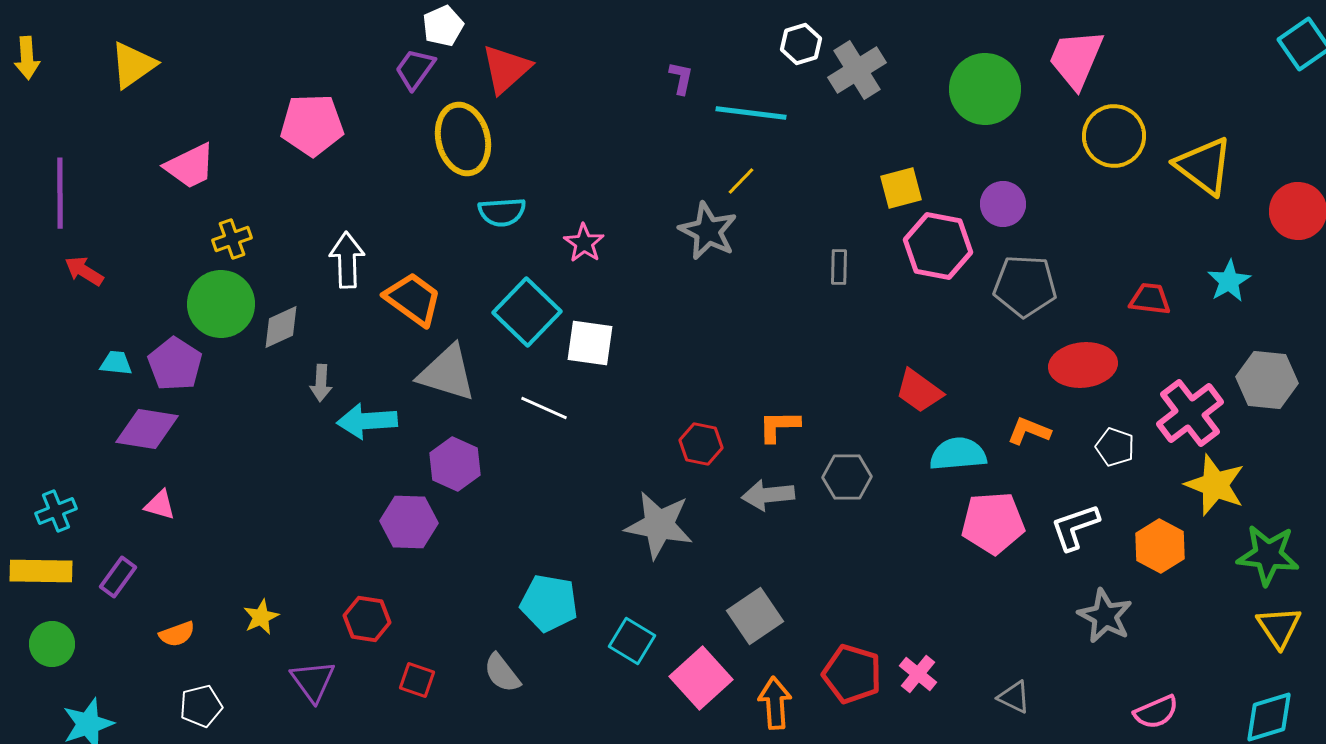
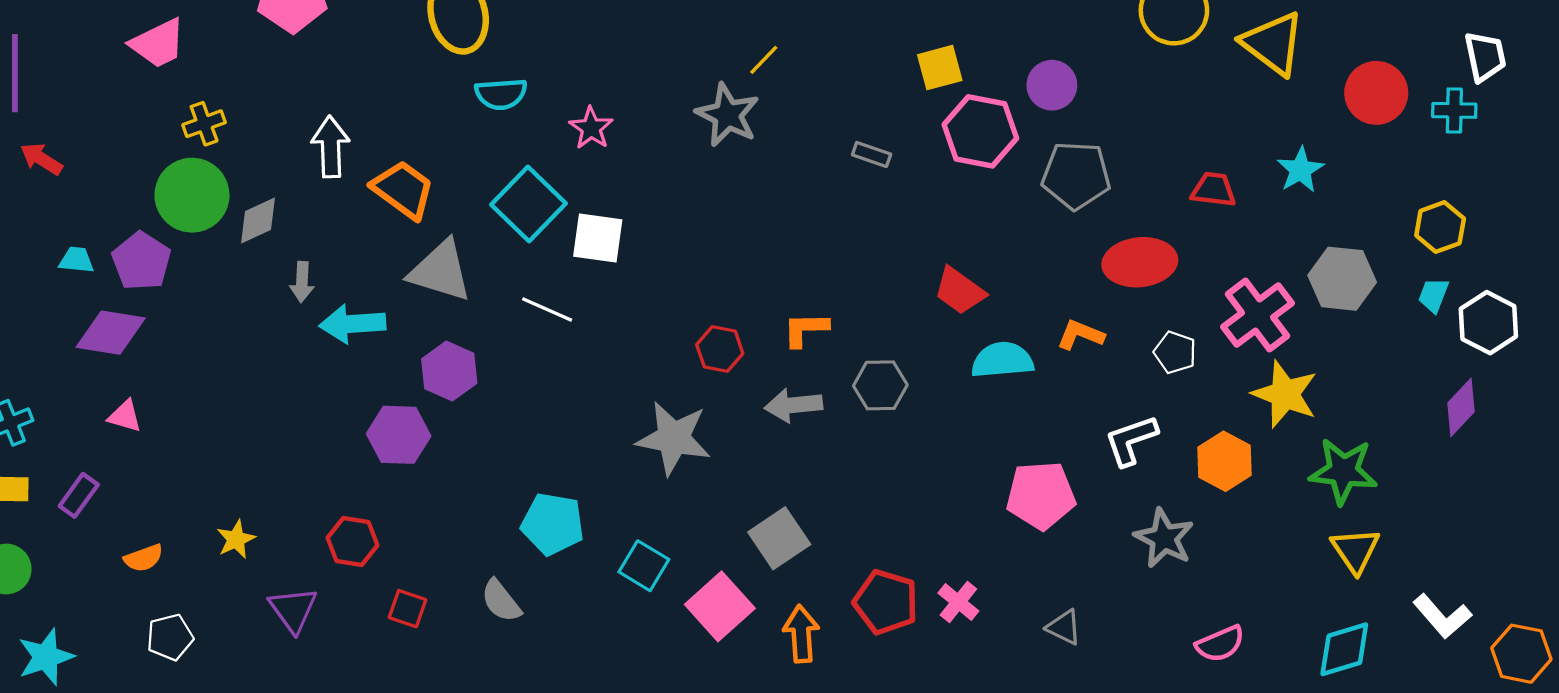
gray rectangle: (839, 267) -> (872, 154), turned -72
pink pentagon: (993, 523) -> (1041, 495), moved

